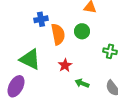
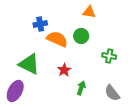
orange semicircle: (58, 34) -> (57, 39), turned -55
green arrow: (82, 83) -> (81, 88), turned 88

